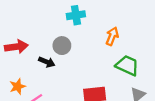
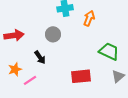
orange arrow: (112, 36) -> (89, 18), moved
black arrow: (47, 62) -> (40, 57), moved, turned 32

